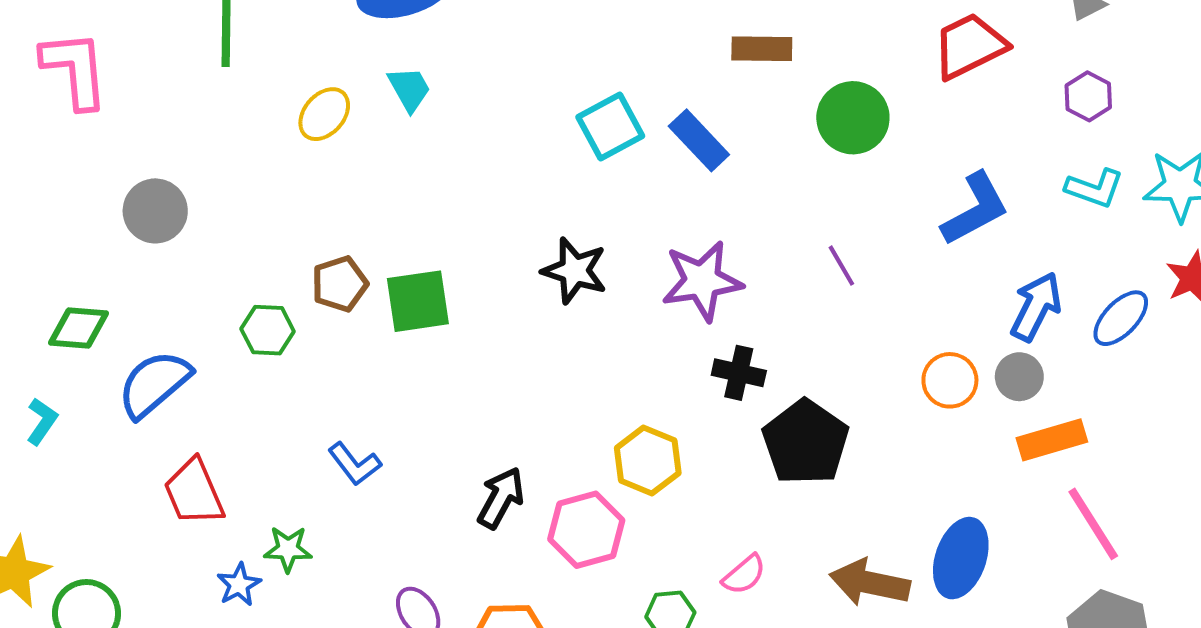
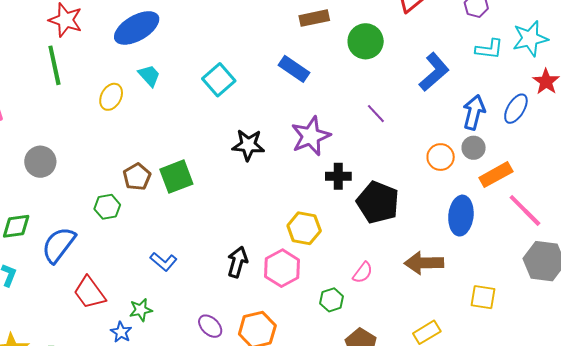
cyan square: (610, 126) -> (219, 80), moved
blue ellipse: (961, 558) -> (461, 216), moved

